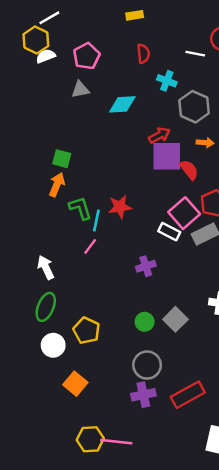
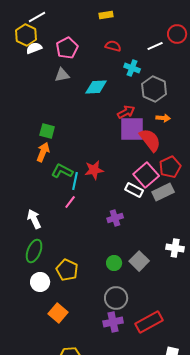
red semicircle: (143, 54) -> (113, 46), turned -70
white line: (195, 54) -> (155, 46), turned -35
red semicircle: (189, 170) -> (150, 140), size x1.4
green L-shape: (80, 208) -> (62, 171), turned -45

